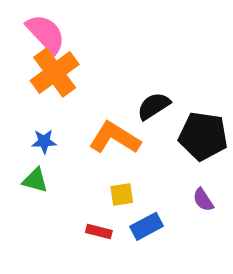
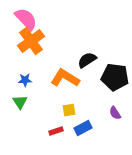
green triangle: (35, 180) -> (20, 102), turned 42
red rectangle: (99, 232) -> (56, 131), turned -32

